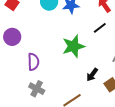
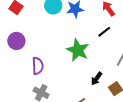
green star: (73, 46) -> (78, 50), turned -30

